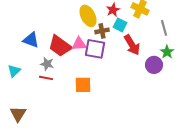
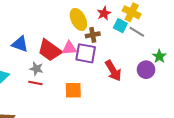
cyan square: (120, 25) -> (120, 26), moved
gray line: (164, 28) -> (137, 32), moved, turned -42
red arrow: (132, 45) -> (113, 71), moved

